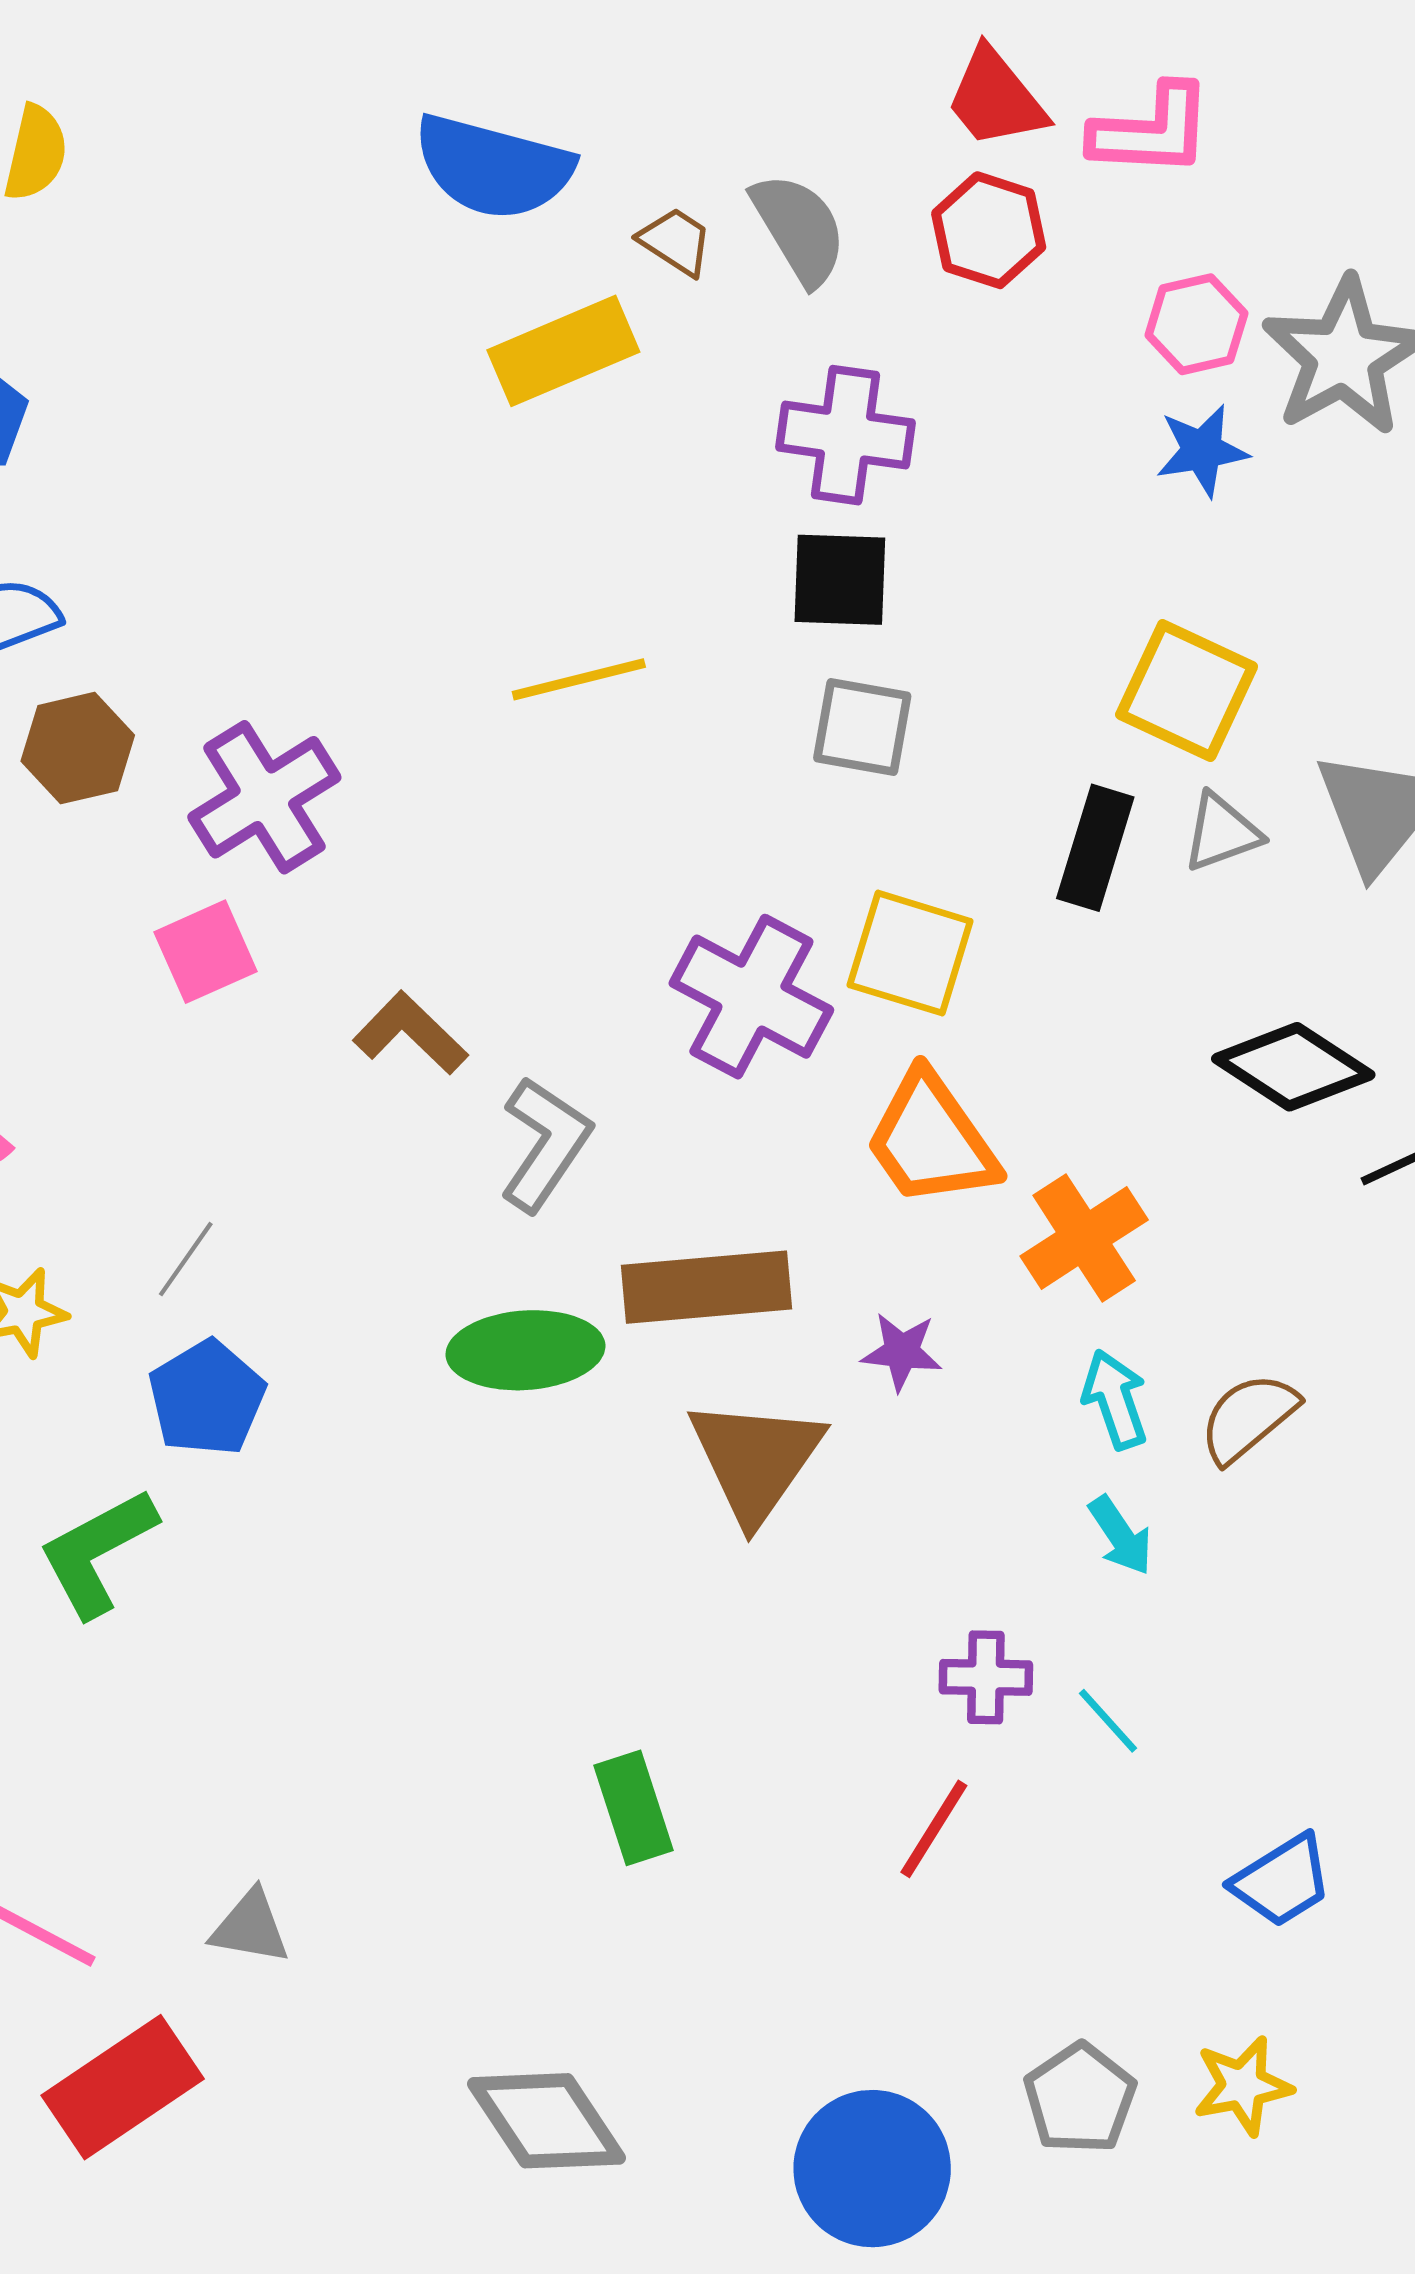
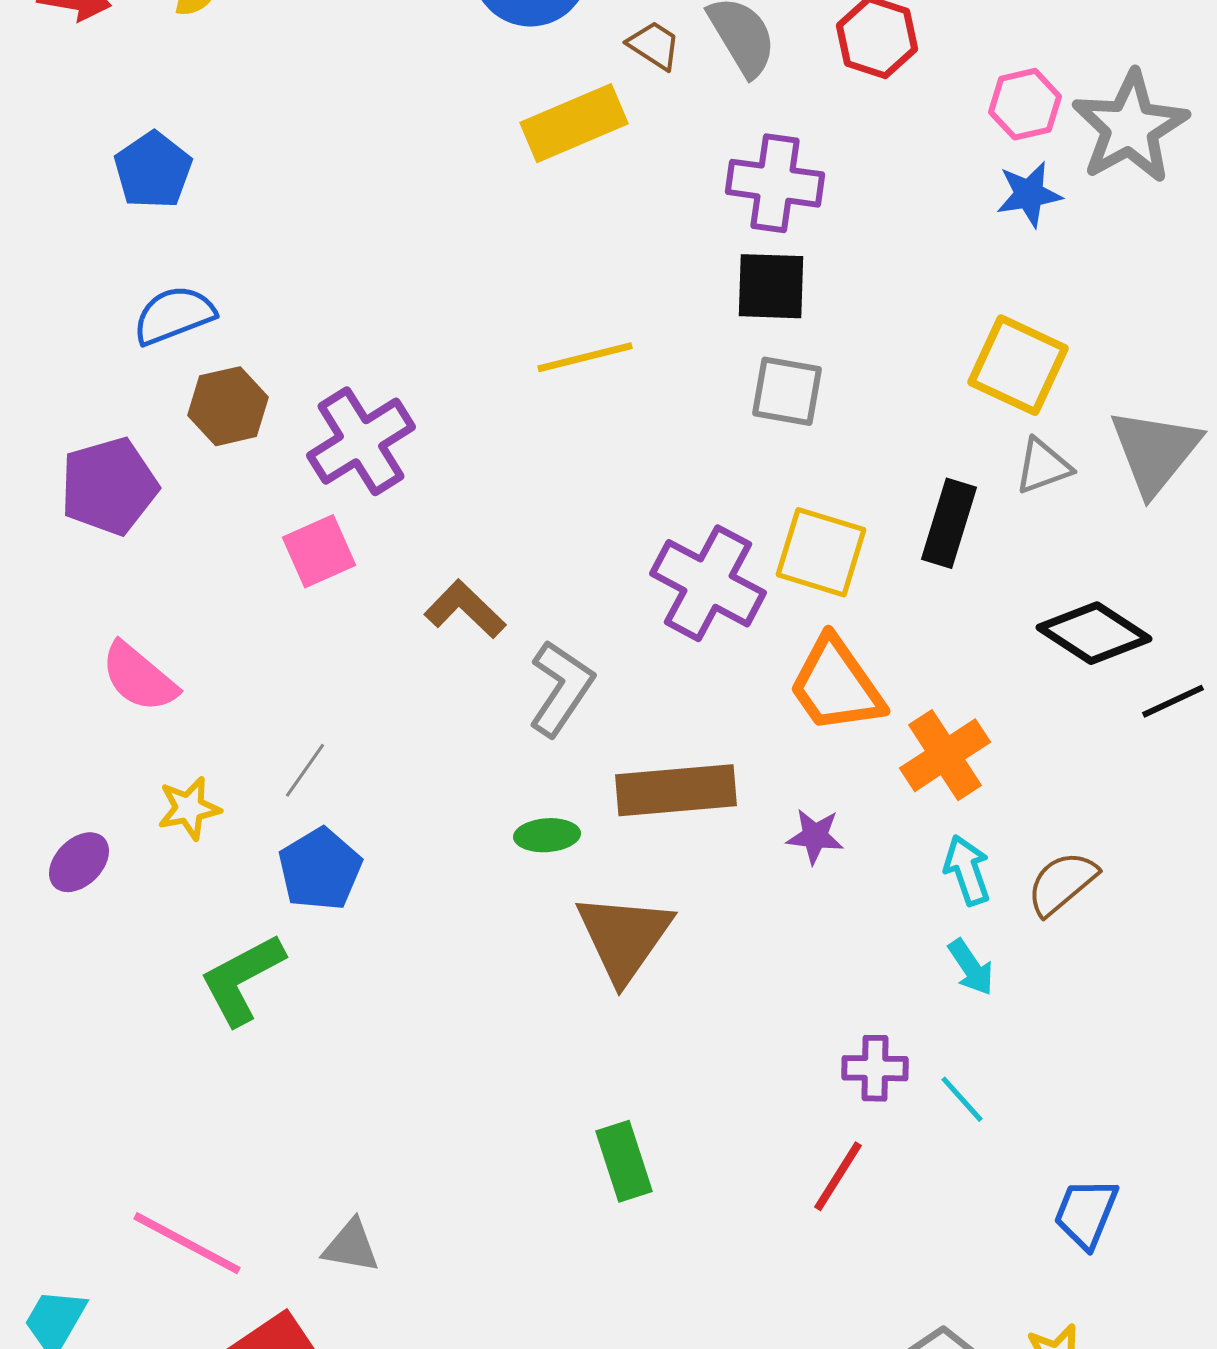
black rectangle: (1095, 848) -> (949, 523), moved
green ellipse: (525, 1350) -> (547, 835), size x0.6
brown triangle: (756, 1460) -> (624, 937), moved
blue trapezoid: (1282, 1881) -> (1086, 1213), turned 144

